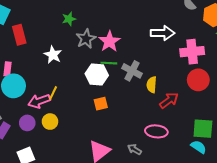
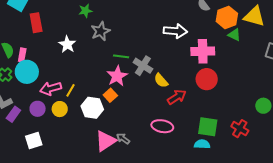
pink star: (109, 41) -> (117, 76), moved
white hexagon: (97, 74) -> (92, 108), moved
yellow semicircle: (152, 85) -> (161, 80), turned -49
yellow line: (53, 93) -> (71, 90), moved
orange square: (101, 104) -> (110, 95), turned -32
cyan semicircle: (199, 147) -> (202, 144), turned -35
gray arrow: (134, 149) -> (123, 139), moved

